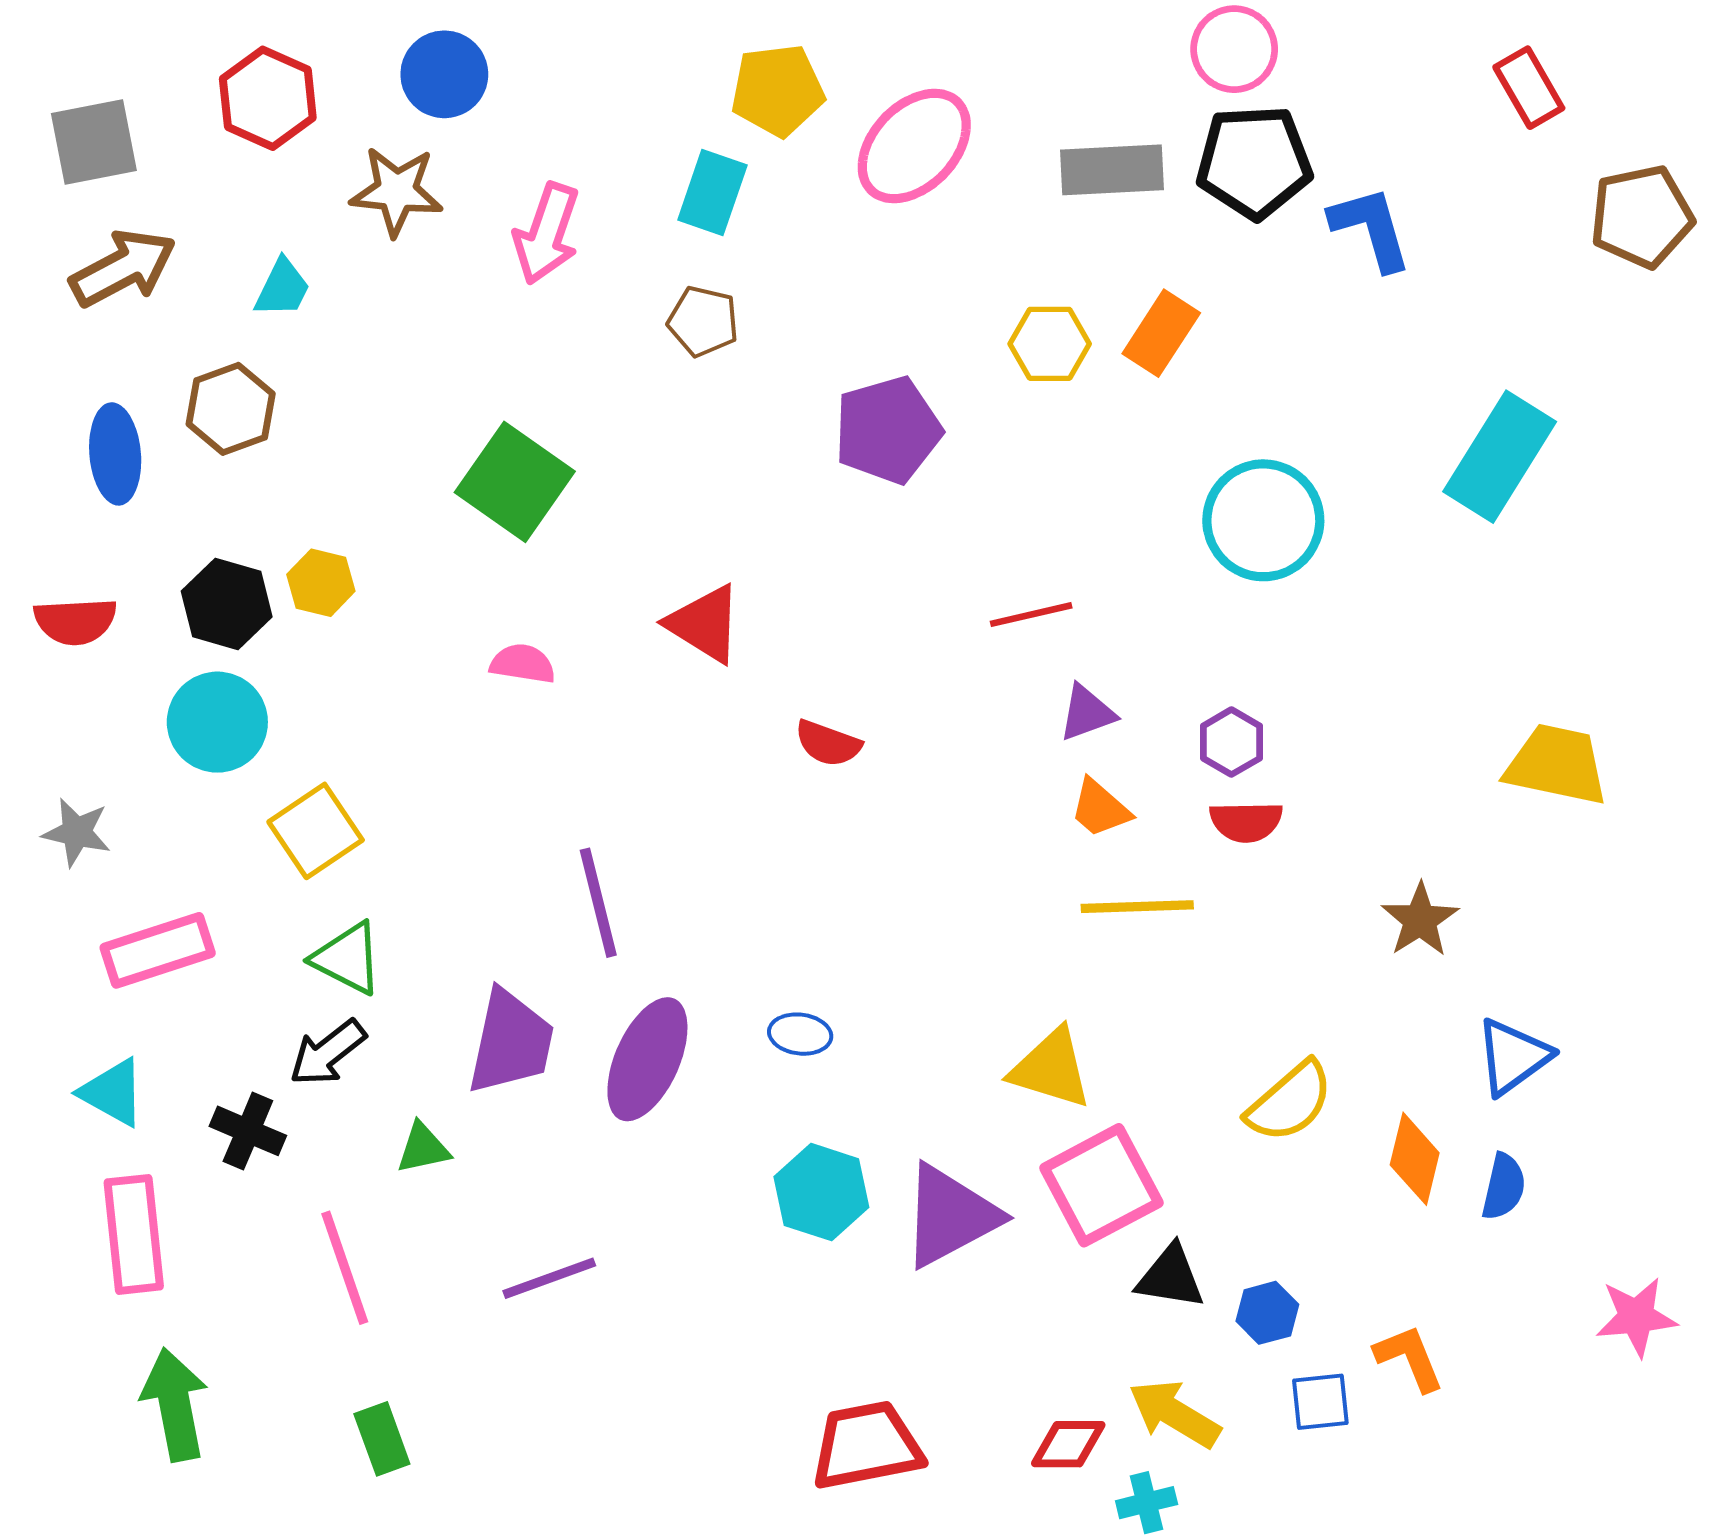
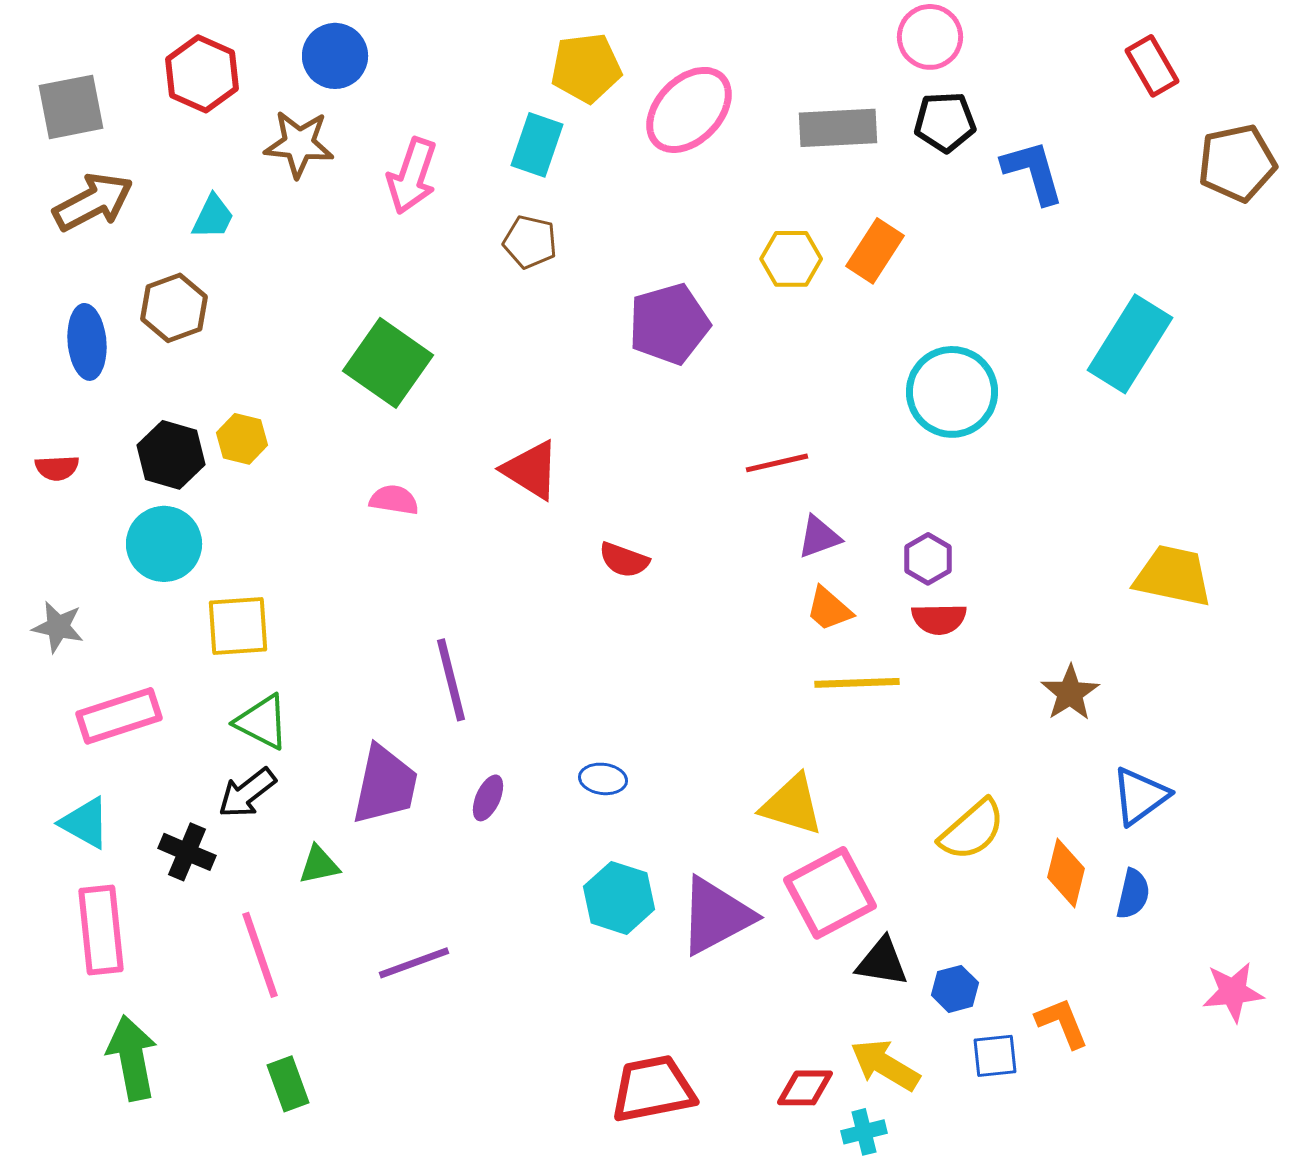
black pentagon: (1254, 162) -> (945, 122), size x0.7
red semicircle: (75, 621) -> (57, 468), size x0.7
yellow square: (316, 831) -> (238, 626), turned 30
purple ellipse: (647, 1059) -> (488, 798), size x0.5

